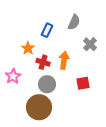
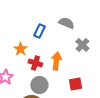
gray semicircle: (74, 22) -> (66, 23), turned -91

